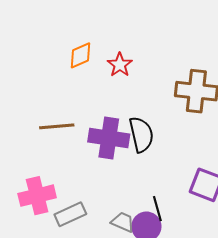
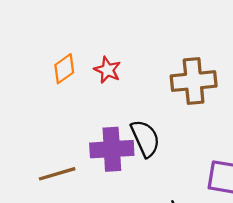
brown line: (57, 126) -> (57, 174), moved

